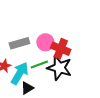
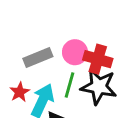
green line: (39, 65) -> (69, 85), turned -48

